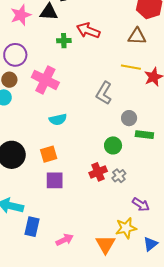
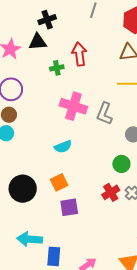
red arrow: (88, 31) -> (79, 54), turned 70
pink cross: (45, 80) -> (73, 106), moved

